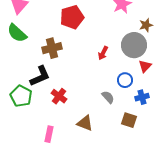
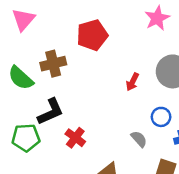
green semicircle: (17, 33) -> (21, 78), moved
brown cross: (52, 48) -> (53, 64), moved
green pentagon: (21, 96) -> (26, 138), turned -30

